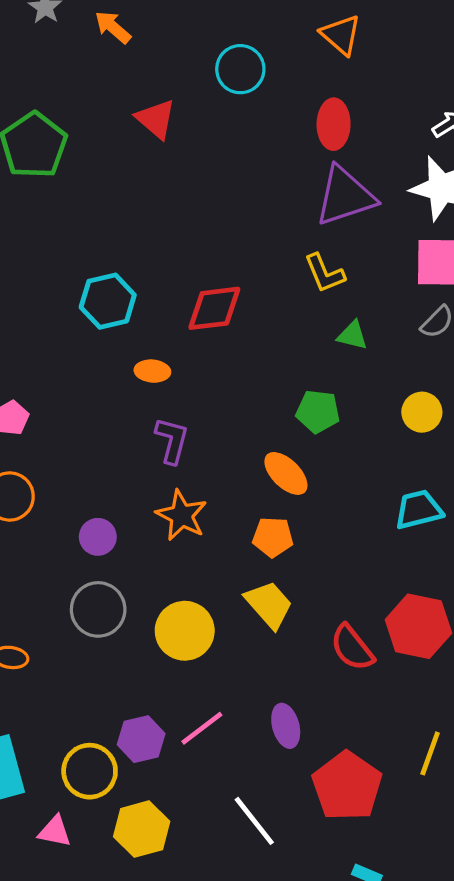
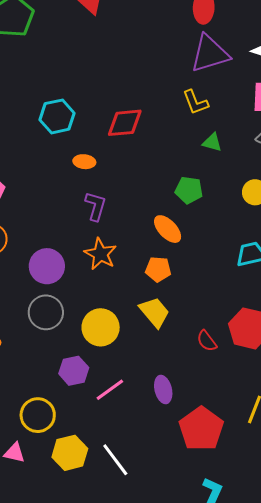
purple circle: (98, 537) -> (47, 266), size x1.5
red semicircle: (352, 648) -> (207, 341), size x0.7
purple hexagon: (141, 739) -> (74, 371), moved
white line: (254, 821) -> (115, 460), moved

